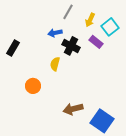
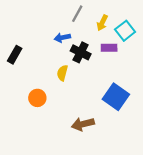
purple rectangle: (96, 42) -> (109, 48), turned -40
blue square: (102, 121) -> (116, 97), moved

